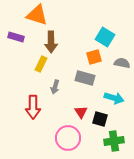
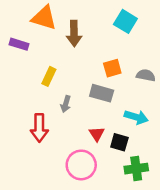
cyan square: (105, 37) -> (125, 21), moved
brown arrow: (51, 42) -> (74, 33), moved

